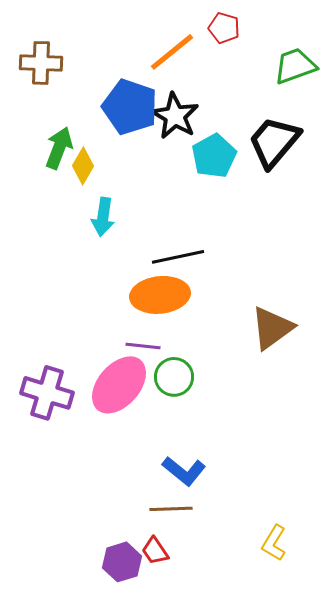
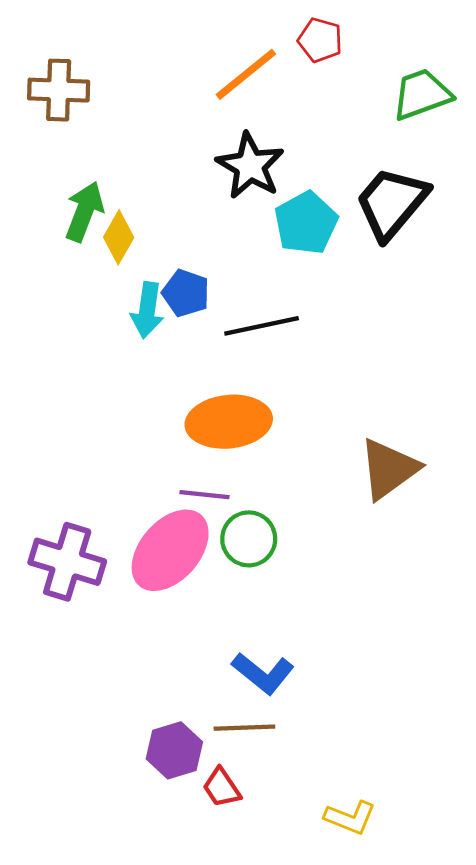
blue pentagon: (130, 107) -> (186, 293), moved, size x0.6
black line: (178, 257) -> (262, 326), moved
yellow L-shape: (274, 543) -> (350, 818), moved, turned -99
purple hexagon: (122, 562) -> (174, 750), moved

